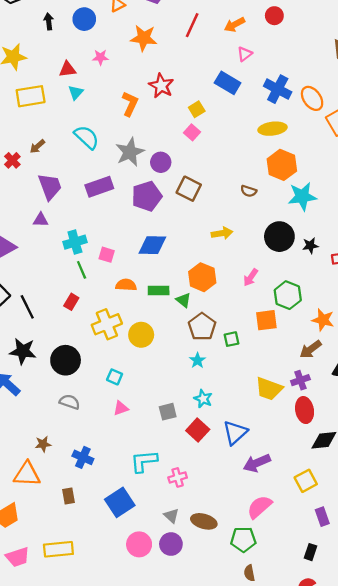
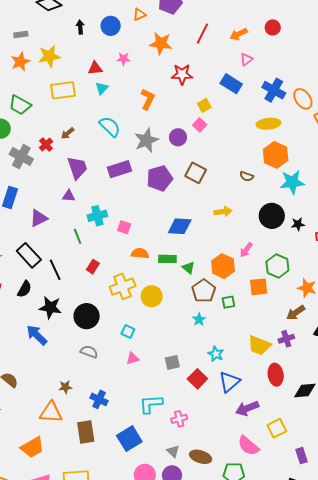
red star: (161, 86) -> (182, 74), moved, turned -30
purple circle: (161, 162) -> (178, 137), moved
blue diamond: (152, 245) -> (180, 226), moved
green line: (82, 270) -> (78, 236), moved
orange hexagon: (202, 277) -> (223, 266), moved
cyan star: (203, 399) -> (216, 354), moved
red ellipse: (305, 410) -> (276, 375), moved
yellow square: (306, 481) -> (277, 428), moved
brown rectangle: (68, 496) -> (86, 432), size x1.6
pink semicircle: (260, 507) -> (248, 446), turned -100

